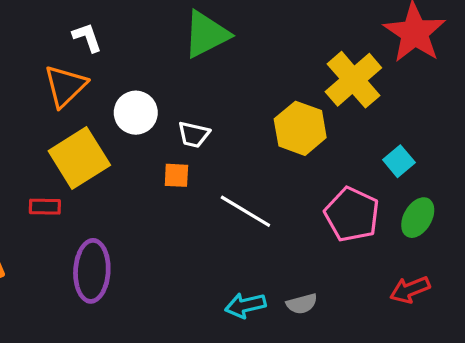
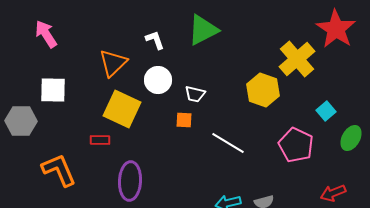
white L-shape: (87, 37) -> (155, 40), moved
yellow square: (79, 158) -> (122, 109), turned -33
green ellipse: (418, 218) -> (351, 138), moved

